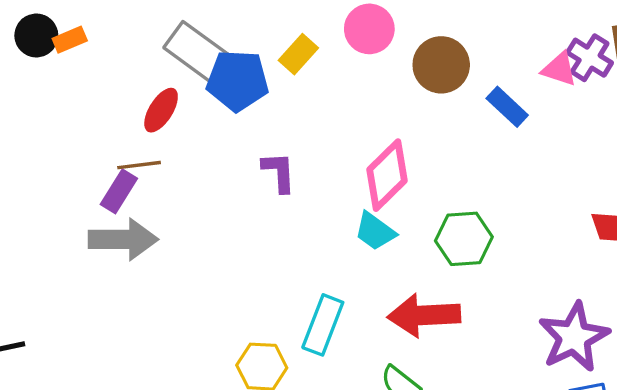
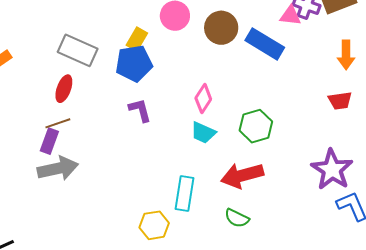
blue pentagon: (238, 81) -> (134, 63), moved
blue rectangle: (507, 107) -> (265, 44), size x1.5
pink diamond: (387, 175) -> (203, 99), size x0.7

